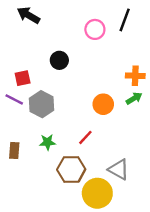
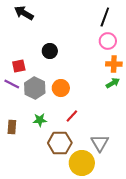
pink circle: (95, 29) -> (108, 41), moved
orange circle: (103, 104) -> (61, 88), moved
gray triangle: (119, 169) -> (100, 143), turned 30

